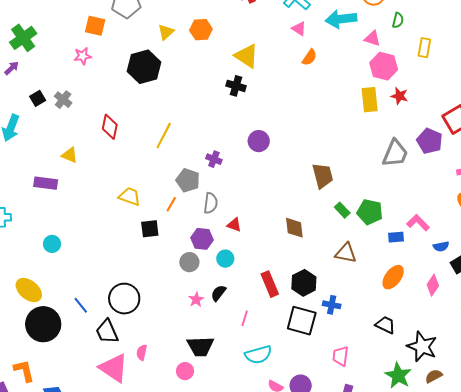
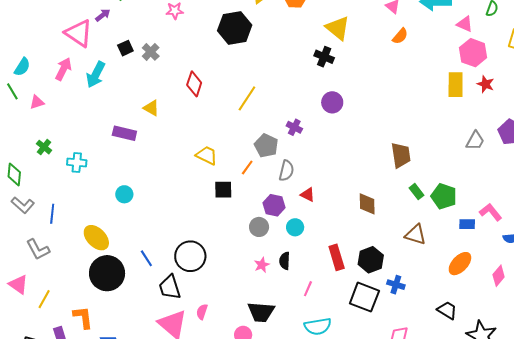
purple circle: (259, 141) -> (332, 102), moved
gray trapezoid: (395, 153) -> (475, 141), size x0.7
black semicircle: (218, 293) -> (285, 261), turned -42

